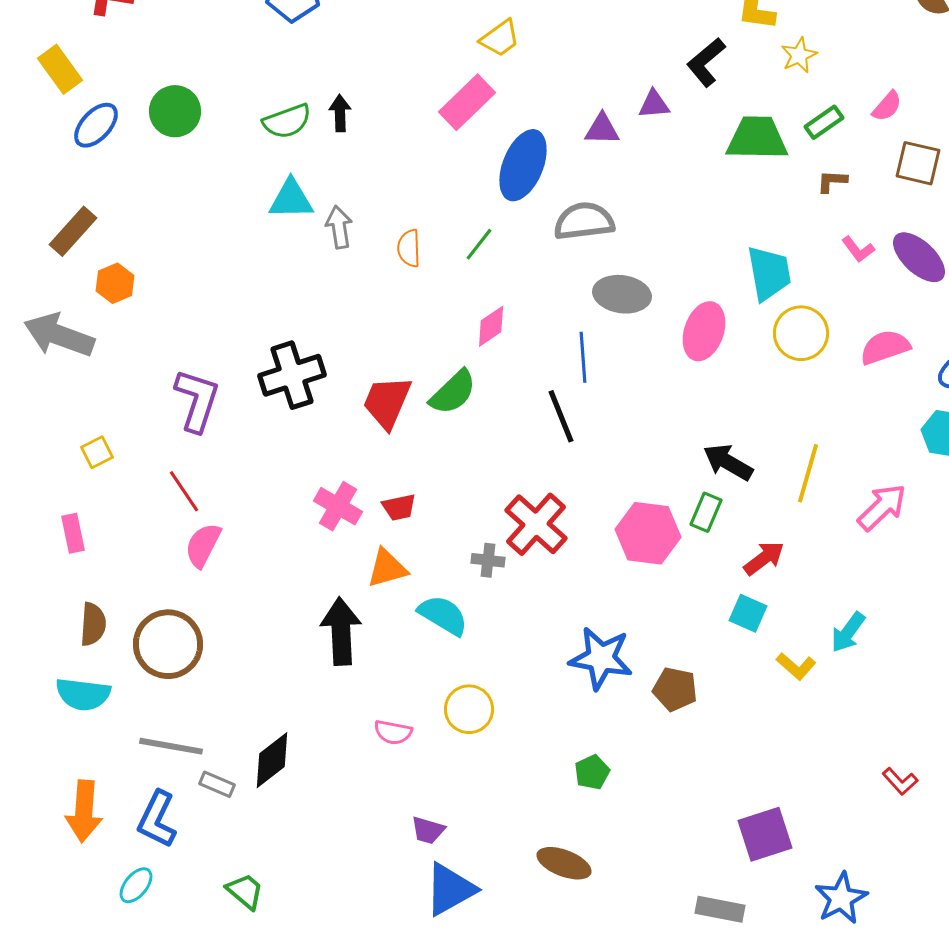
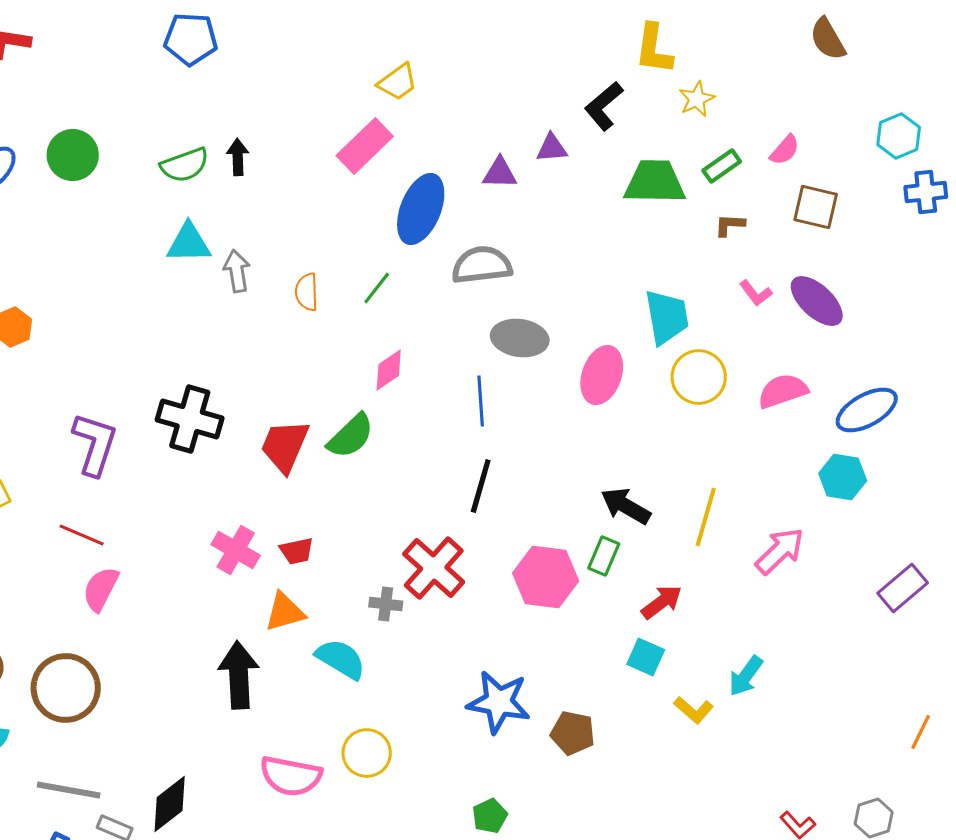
black cross: (292, 375) -> (190, 419), turned 34
black line: (561, 416) -> (481, 486), moved, turned 38
red line: (184, 491) -> (82, 535), turned -33
pink semicircle: (393, 732) -> (291, 776), size x1.6

